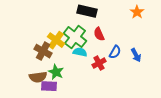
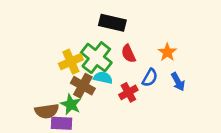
orange star: (137, 12) -> (167, 52), moved
yellow cross: (56, 40) -> (71, 62), turned 30
brown cross: (43, 51) -> (83, 86), moved

